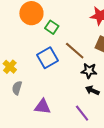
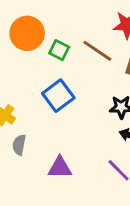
brown line: (75, 51) -> (97, 51), moved

